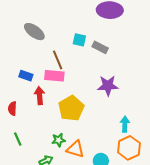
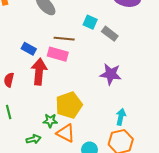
brown line: (58, 60) -> (64, 39), turned -72
red arrow: (40, 96) -> (39, 72), size x1.4
yellow pentagon: (71, 108) -> (69, 105), moved

